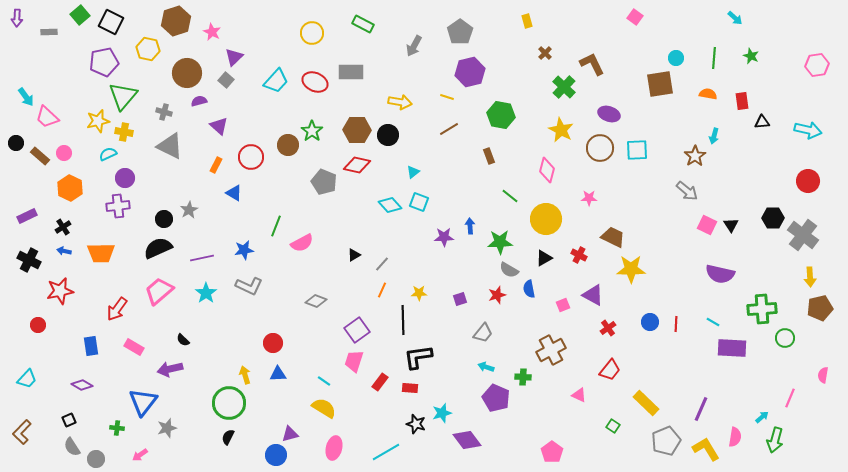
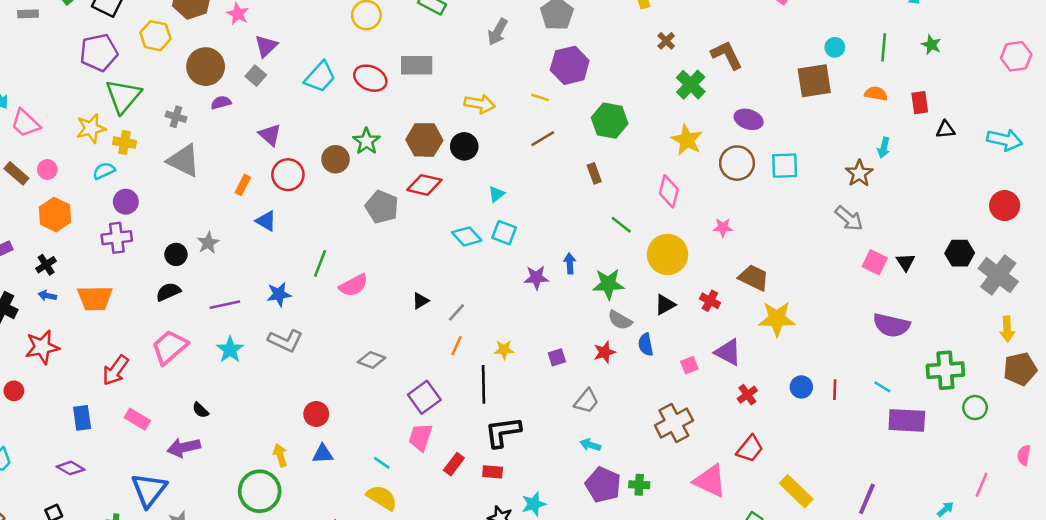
purple triangle: (219, 126) -> (270, 135), moved
black semicircle: (158, 248) -> (168, 292), size x0.7
green cross: (523, 377) -> (639, 485), moved
pink triangle: (579, 395) -> (710, 481), size x1.8

